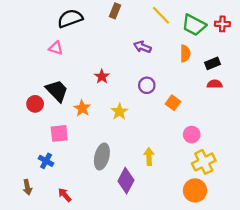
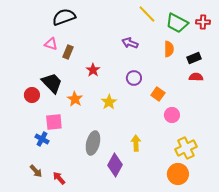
brown rectangle: (115, 11) -> (68, 52), moved
pink circle: (192, 135) -> (172, 115), moved
blue cross: (46, 161) -> (42, 139), moved
brown arrow: (27, 187) -> (36, 171), moved, turned -32

